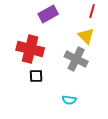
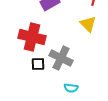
gray cross: (76, 59) -> (61, 58), moved

